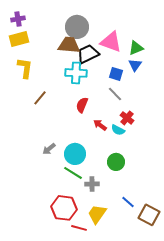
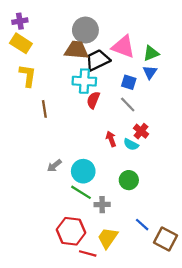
yellow rectangle: (19, 39) -> (21, 43), turned 48
brown line: (40, 98) -> (44, 109), turned -49
red semicircle: (82, 105) -> (93, 100), moved
red arrow: (100, 125) -> (111, 139), turned 32

